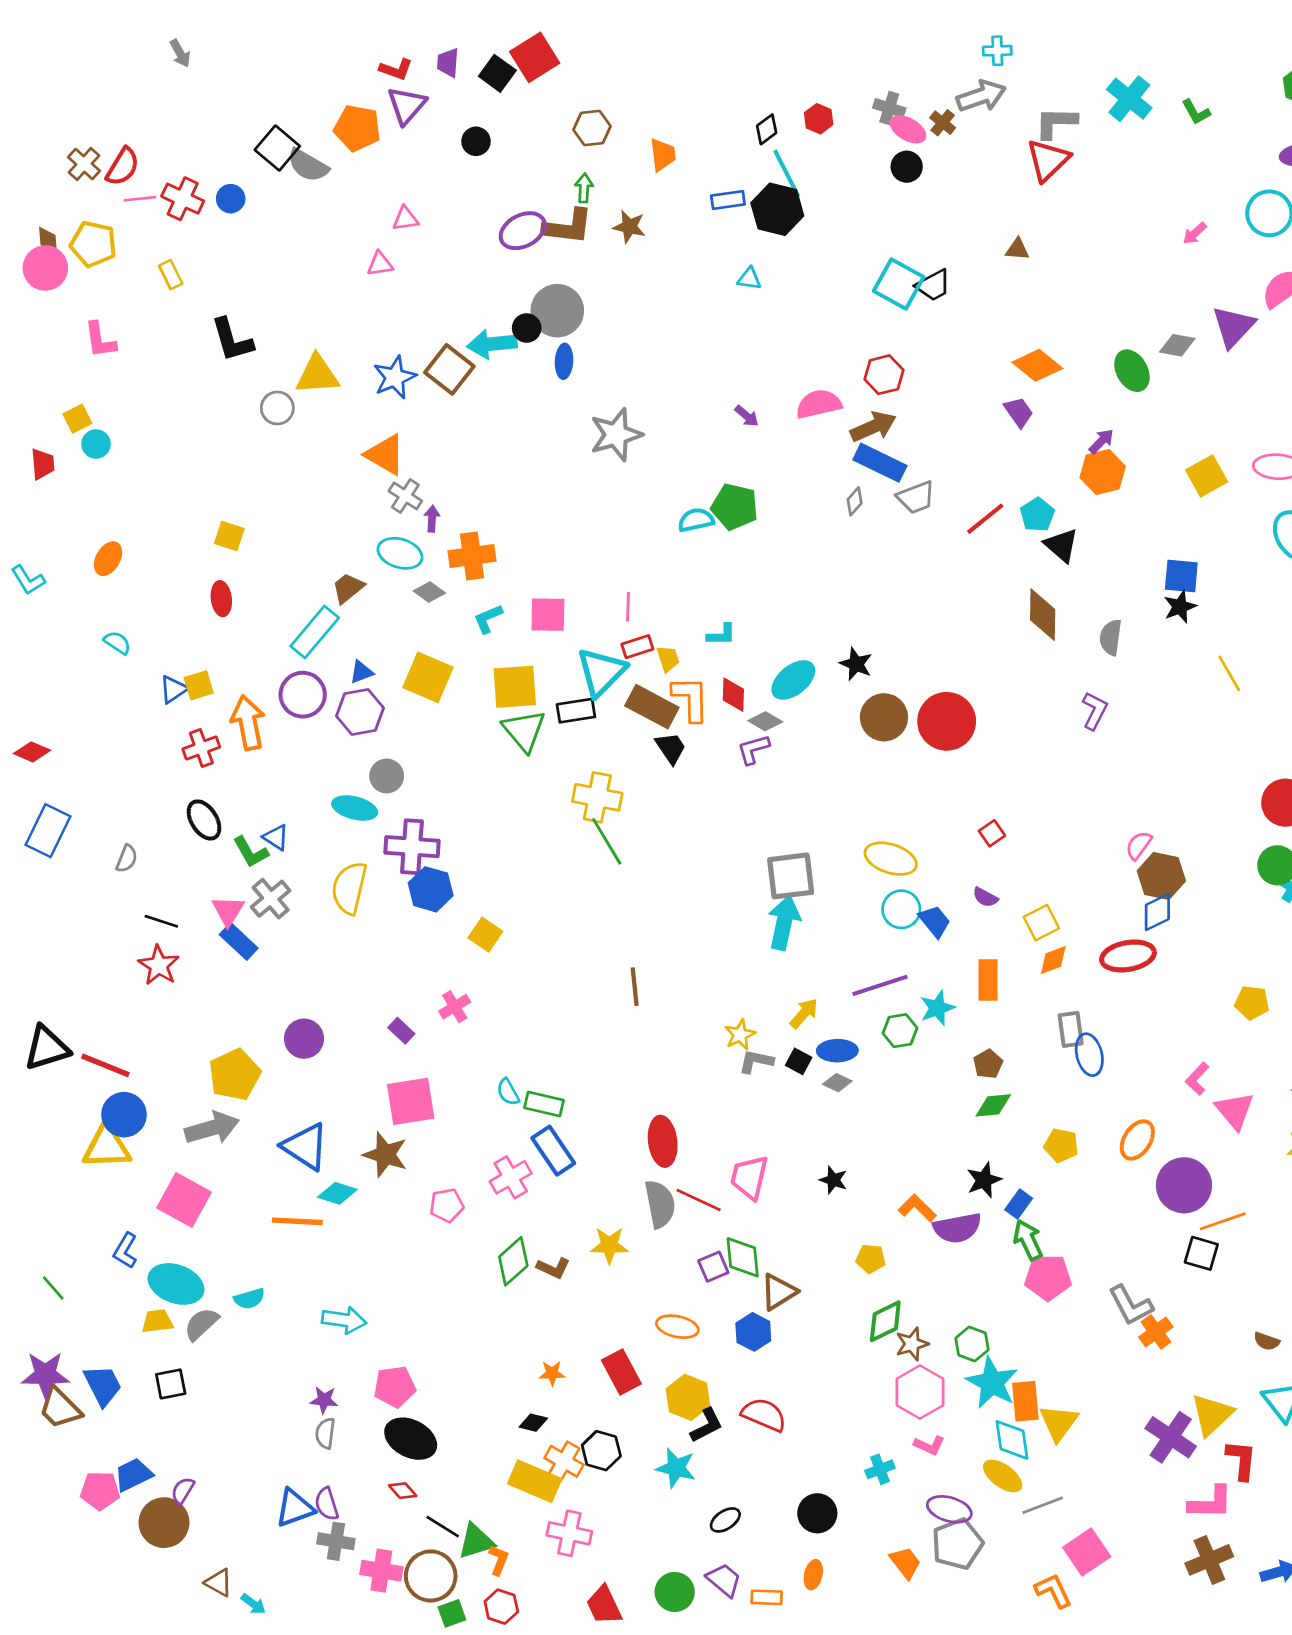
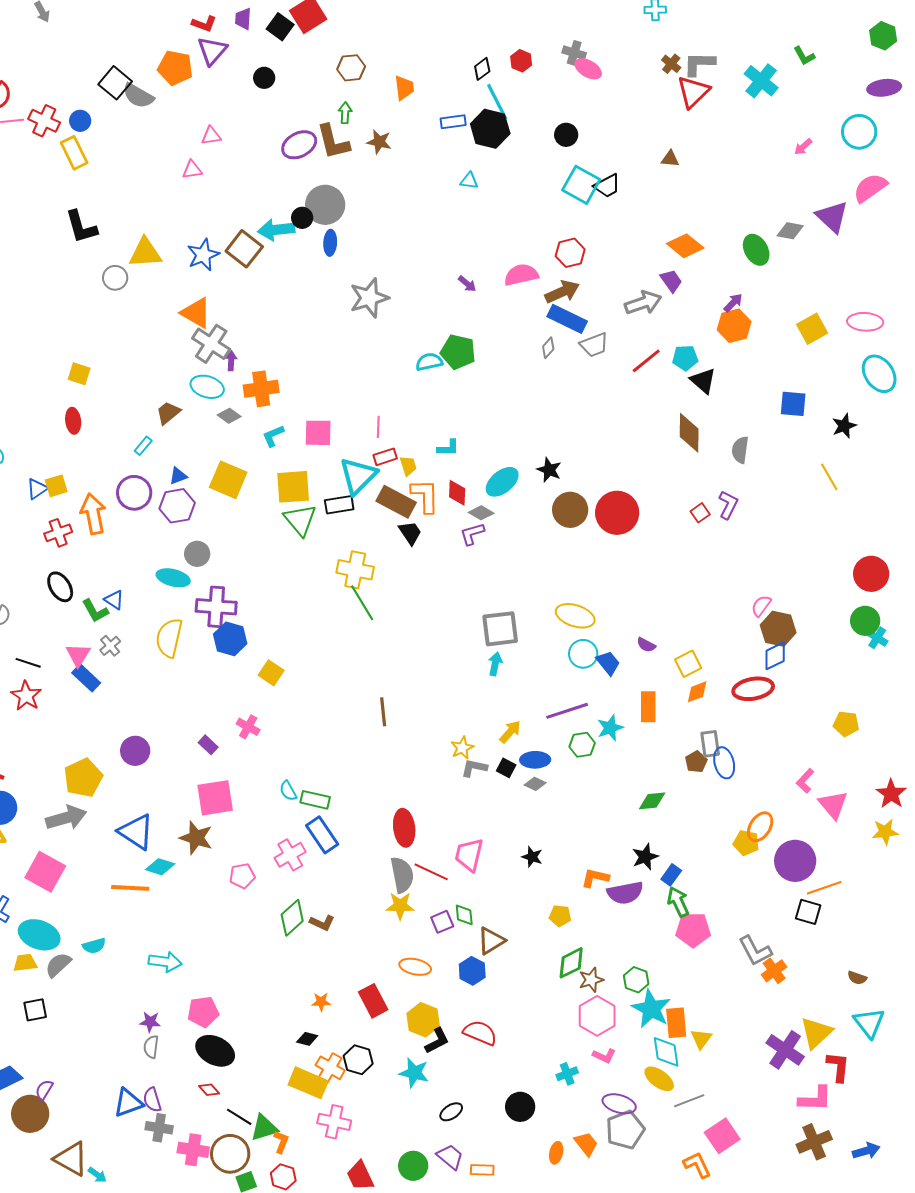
gray arrow: (981, 96) -> (643, 303), moved
cyan cross: (1129, 99) -> (761, 81), moved
brown cross: (943, 123) -> (671, 64), moved
black circle: (907, 167) -> (566, 135), moved
brown L-shape: (568, 227) -> (333, 142), turned 69
yellow rectangle: (171, 275) -> (74, 153), moved, size x1.5
purple triangle: (1233, 327) -> (832, 217), turned -30
gray cross: (405, 496) -> (211, 344), size x1.5
cyan pentagon: (1037, 515) -> (685, 358), turned 30
black star: (1180, 607) -> (844, 426), moved
cyan rectangle: (315, 632) -> (143, 446), size x0.5
red square: (992, 833) -> (700, 513), moved
gray cross: (271, 899) -> (110, 646), size x0.7
cyan arrow: (784, 923) -> (495, 664), size x0.6
pink cross: (455, 1007) -> (248, 727), turned -30
brown pentagon: (988, 1064) -> (696, 762), moved
yellow pentagon: (1061, 1145) -> (746, 843), moved
orange L-shape: (917, 1208) -> (595, 878), turned -32
yellow star: (609, 1245) -> (400, 906), moved
green diamond: (743, 1257) -> (464, 915), size x0.7
yellow triangle: (1059, 1423) -> (701, 1039), size x0.7
orange ellipse: (813, 1575) -> (556, 1153), moved
brown triangle: (219, 1583) -> (71, 1159), size x1.6

